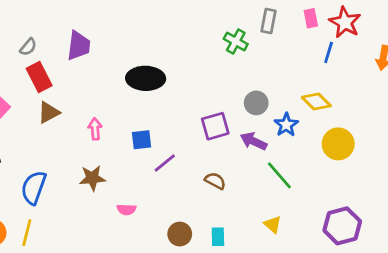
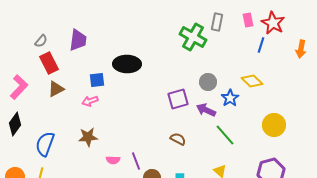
green cross: (236, 41) -> (193, 37), size x1.5
pink arrow: (95, 129) -> (90, 101), turned -105
blue square: (141, 140) -> (97, 80), moved
yellow circle: (338, 144) -> (274, 125), moved
purple line: (165, 163) -> (136, 161), moved, turned -72

